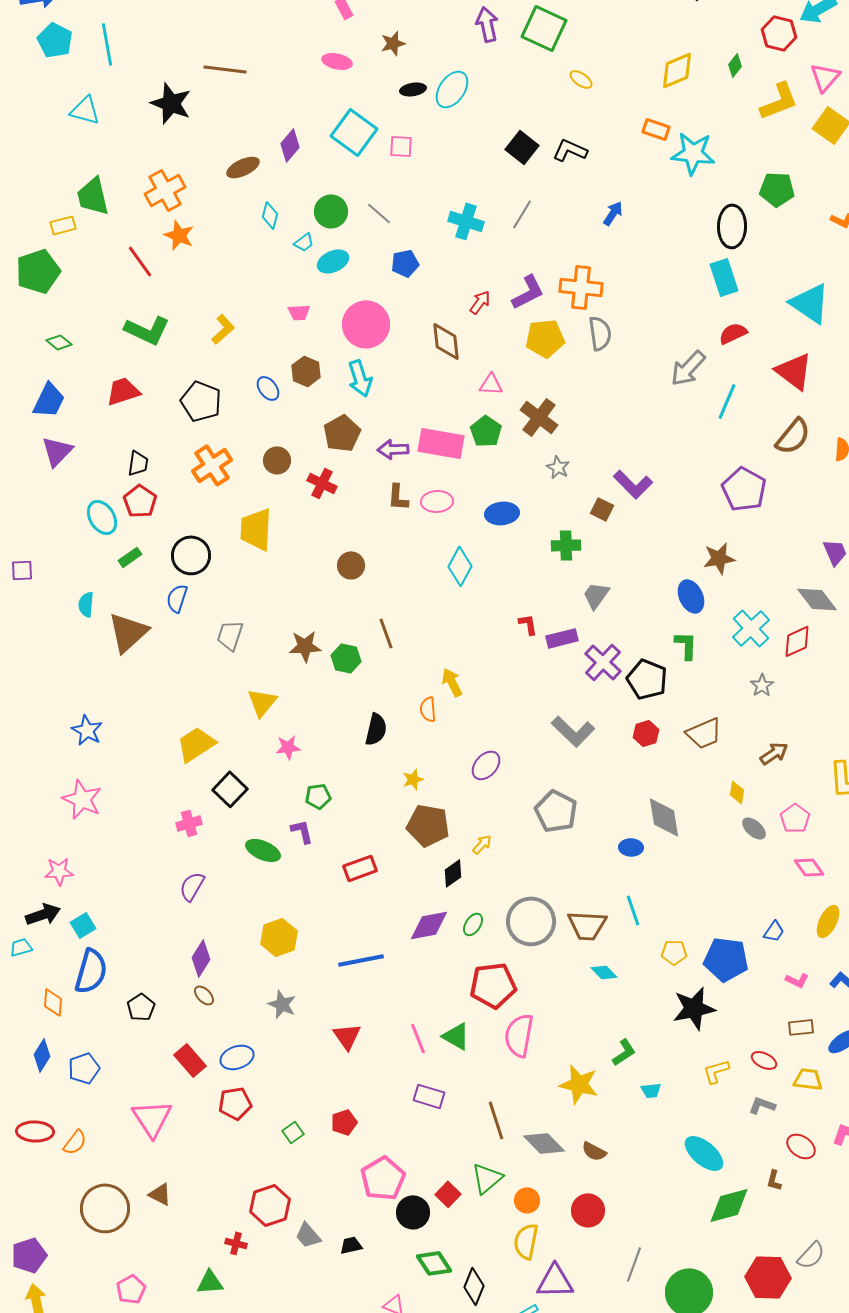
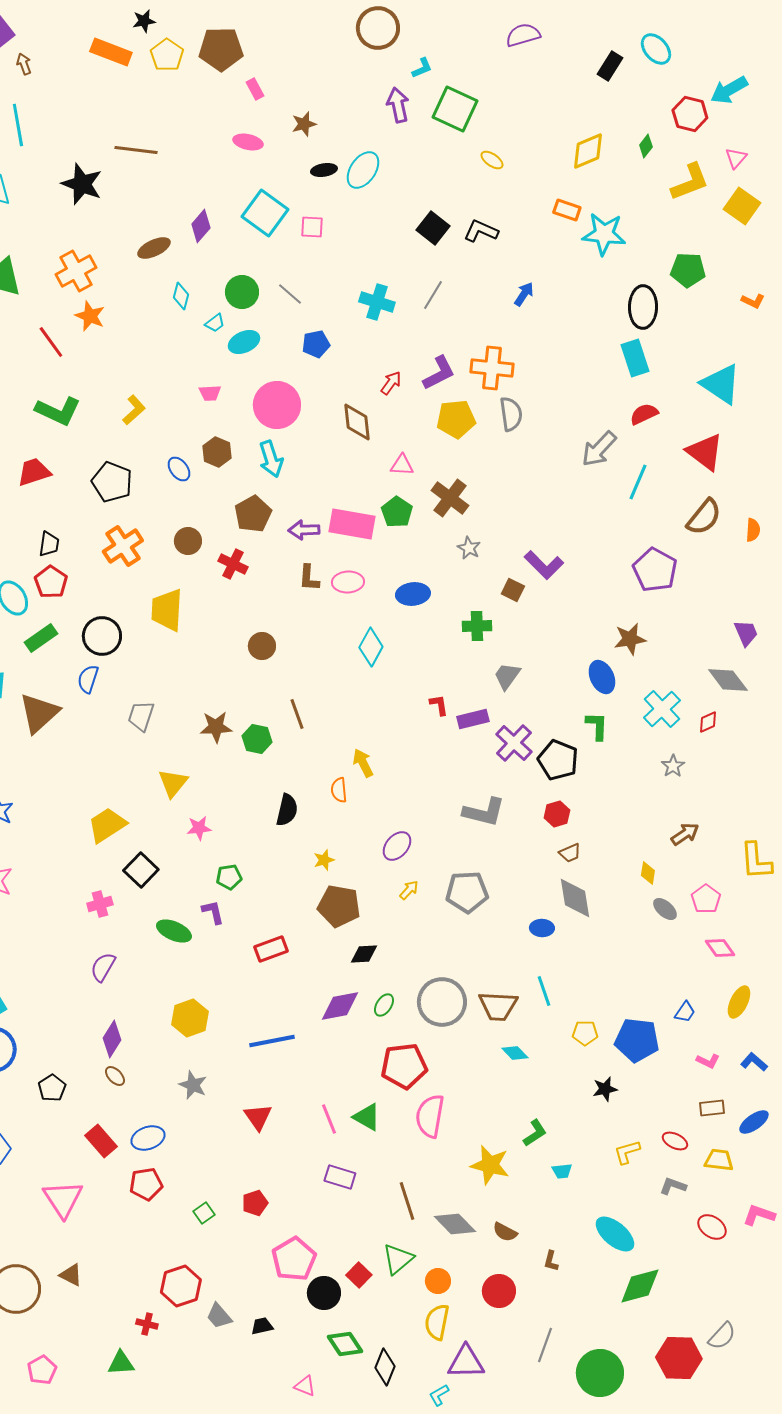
pink triangle: (825, 77) -> (736, 158), size x0.7
green rectangle: (130, 557) -> (41, 638), size x1.4
red diamond: (797, 641) -> (708, 722), size x0.7
gray L-shape: (573, 731) -> (484, 812), turned -30
brown trapezoid: (704, 733) -> (570, 853), moved, size x0.6
gray pentagon: (556, 811) -> (467, 892), turned -30
yellow arrow: (482, 844) -> (409, 890), moved
black diamond: (453, 873) -> (364, 954), turned 32
black star: (694, 1008) -> (605, 1089), size x0.6
brown L-shape: (774, 1180) -> (551, 1261), moved

